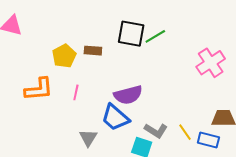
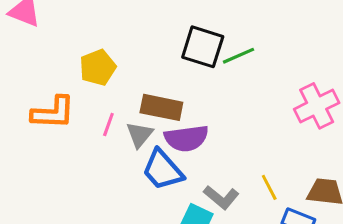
brown rectangle: (93, 51) -> (161, 107), moved, size x1.5
yellow line: (185, 132) -> (269, 187), moved
gray triangle: (88, 138) -> (140, 135), moved

